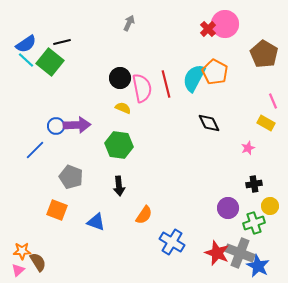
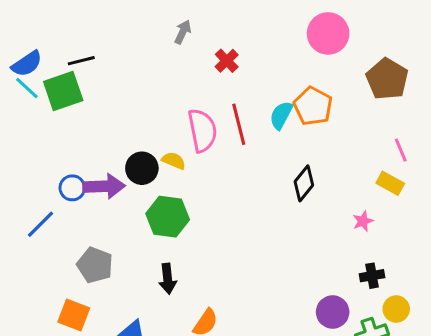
red cross: (208, 29) -> (227, 61), moved
green square: (50, 62) -> (63, 91), turned 32
black circle: (120, 78) -> (142, 168), moved
cyan semicircle: (194, 78) -> (281, 115), size x0.7
black diamond: (209, 123) -> (304, 183), turned 65

